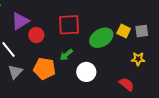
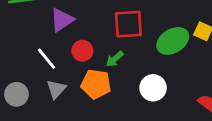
red circle: (36, 35) -> (82, 51), moved
green arrow: (66, 55) -> (115, 59), moved

